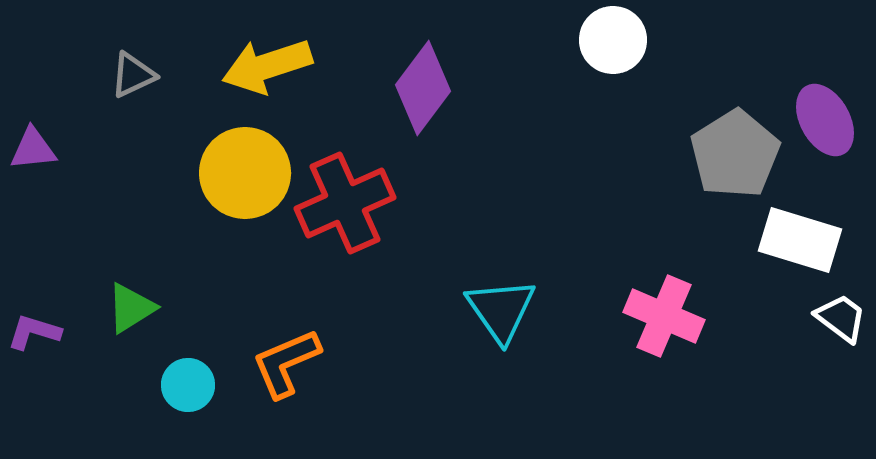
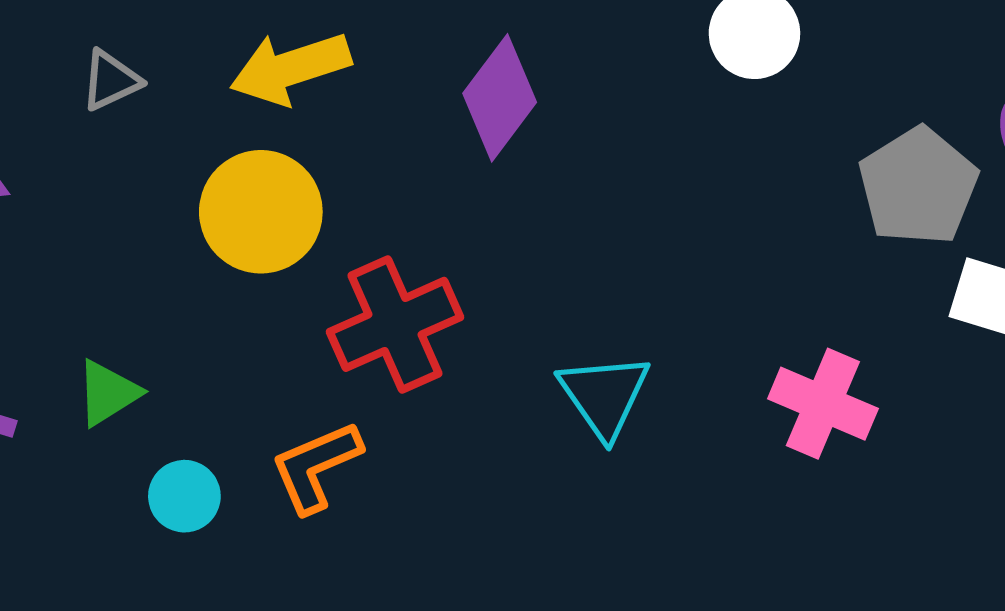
red cross: (345, 203) -> (395, 324), moved

